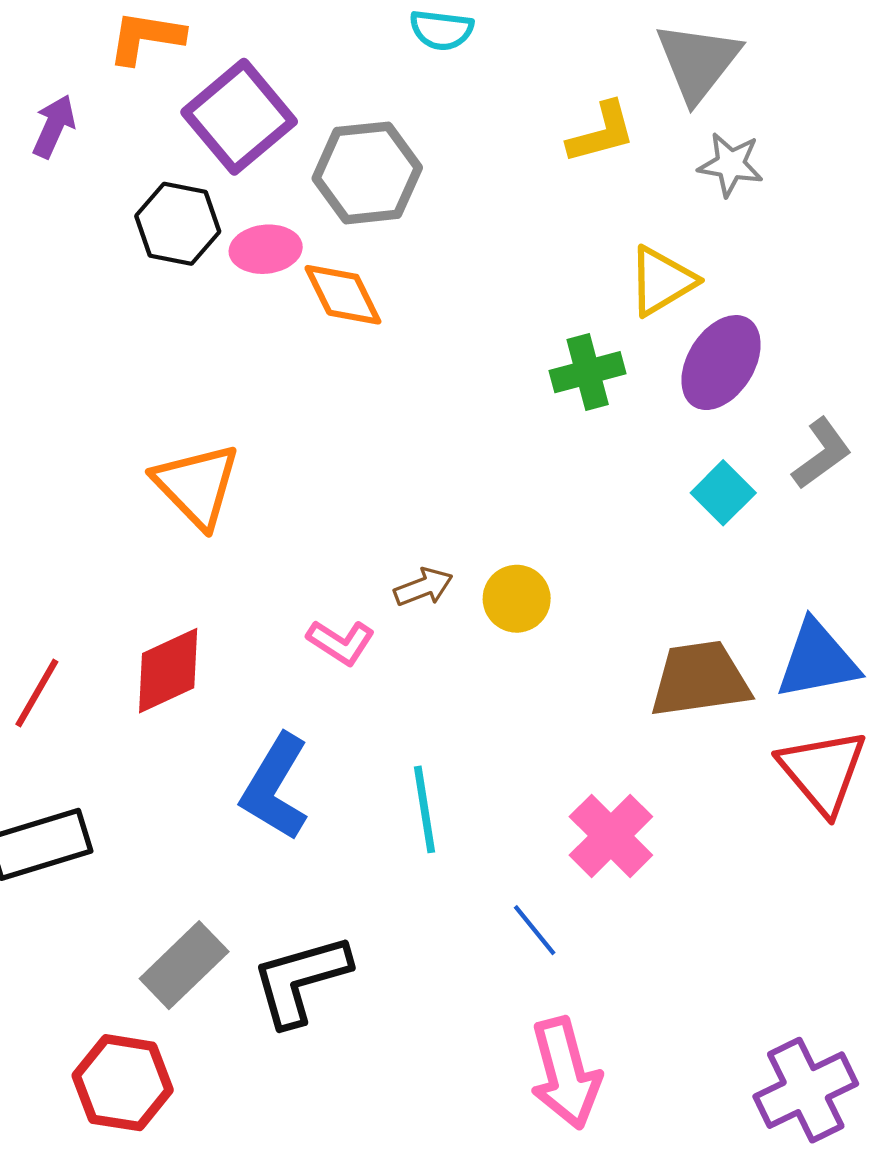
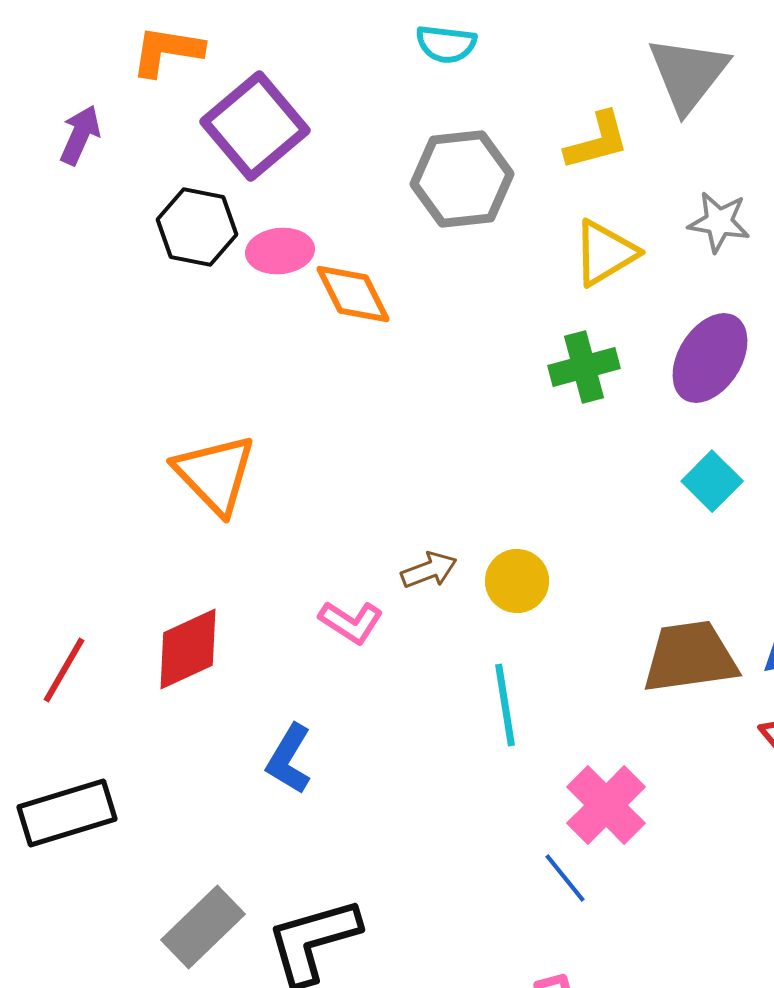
gray star: (731, 164) -> (719, 222), moved
gray hexagon: (367, 173) -> (462, 179), moved
yellow triangle: (662, 281) -> (605, 253), moved
blue L-shape: (275, 787) -> (289, 759), size x0.7
cyan line: (424, 809) -> (505, 705), moved
blue line: (535, 930) -> (565, 878), moved

